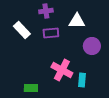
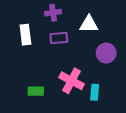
white rectangle: (22, 30) -> (25, 35), turned 36
green rectangle: (31, 88) -> (36, 91), moved

